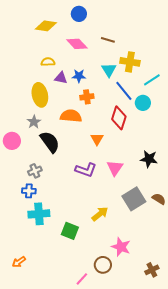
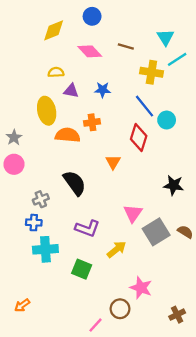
yellow diamond: (46, 26) -> (54, 30), turned -30
cyan triangle: (109, 70) -> (165, 37), moved
blue star: (79, 76) -> (103, 90), moved
cyan line: (152, 80) -> (177, 59), moved
orange cross: (87, 97) -> (92, 122), moved
orange semicircle: (71, 116) -> (68, 135), moved
gray star: (34, 122) -> (14, 137), moved
black semicircle: (50, 142) -> (75, 183), moved
pink triangle: (115, 168) -> (133, 213), moved
purple L-shape: (86, 170) -> (87, 228), moved

